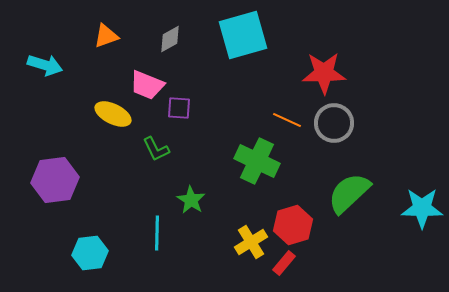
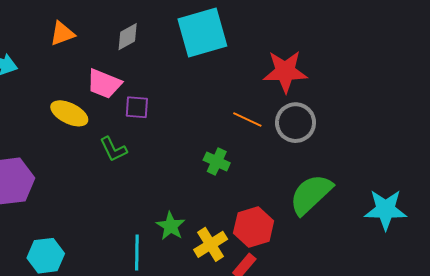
green cross: (257, 161) -> (217, 161), size x0.6
green star: (191, 200) -> (171, 226), moved
cyan line: (157, 233) -> (137, 253), moved

